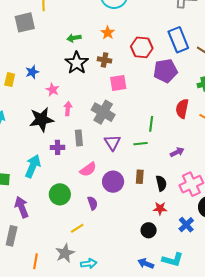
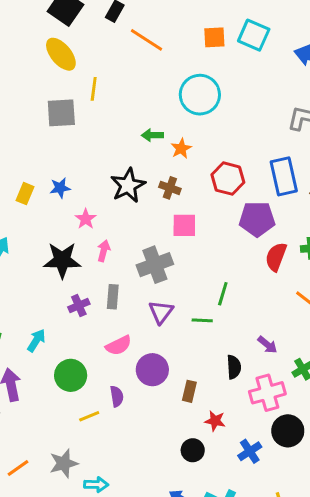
green arrow: (74, 38) -> (152, 135), moved
red semicircle: (182, 109) -> (276, 257), moved
gray cross: (103, 112) -> (155, 265), turned 30
purple cross: (58, 147) -> (79, 305), turned -32
purple arrow: (177, 152) -> (267, 345), moved, turned 56
cyan arrow: (33, 166) -> (36, 340), moved, size x0.7
brown rectangle: (140, 177) -> (189, 391), moved
black semicircle: (161, 183) -> (234, 367), moved
yellow line: (77, 228) -> (89, 416), moved
orange line: (35, 261) -> (18, 468), turned 35

